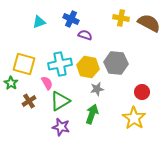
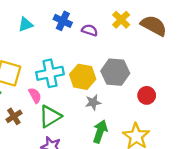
yellow cross: (121, 18) -> (121, 20), turned 35
purple semicircle: (85, 35) -> (90, 30), moved
red circle: (142, 92) -> (147, 95), moved
green arrow: (92, 114) -> (100, 132), moved

